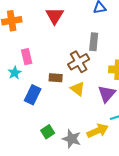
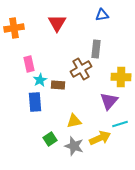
cyan star: (15, 73) -> (40, 80), moved
yellow triangle: (78, 89) -> (74, 121), moved, turned -49
blue rectangle: (33, 95) -> (35, 102), turned -30

